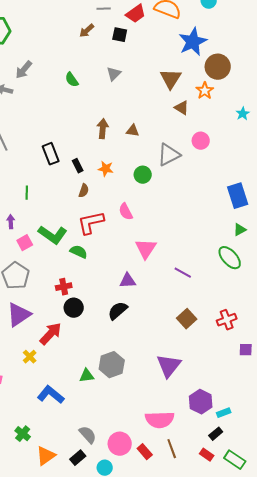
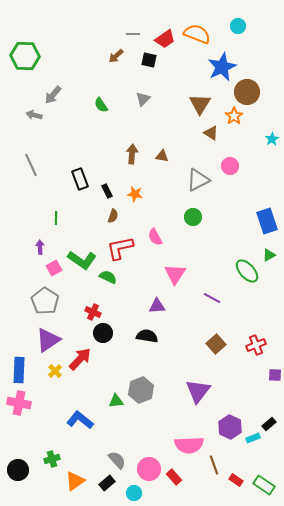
green circle: (143, 175) -> (193, 217), moved
green ellipse: (230, 258) -> (247, 271), moved
red cross: (64, 287) -> (93, 312), turned 35
black semicircle: (118, 311) -> (147, 336), turned 50
yellow cross: (30, 357) -> (55, 371), moved
green cross: (23, 434) -> (52, 459), turned 35
black rectangle: (216, 434) -> (269, 424), moved
brown line: (172, 449) -> (214, 465), moved

